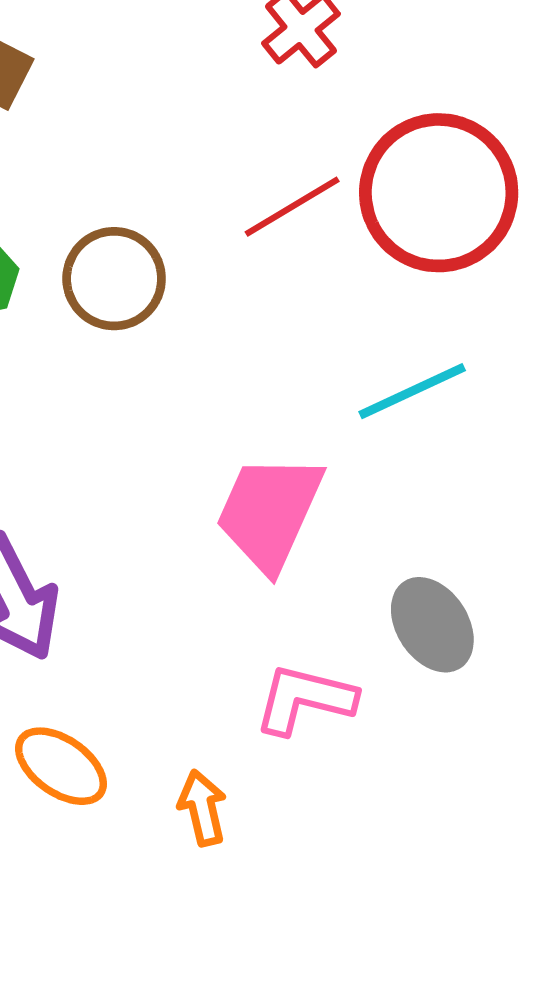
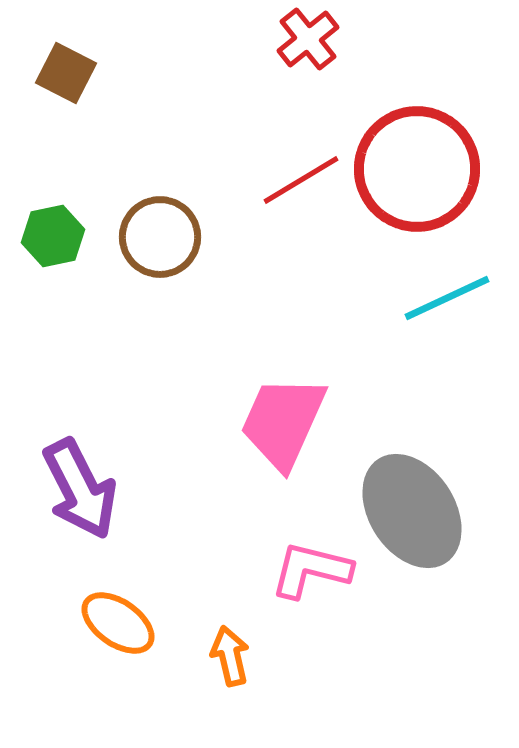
cyan line: (412, 391) -> (447, 298), moved
gray ellipse: (432, 625) -> (412, 511), size x1.5

